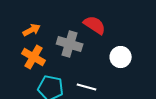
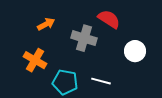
orange cross: (34, 57) -> (35, 60), moved

